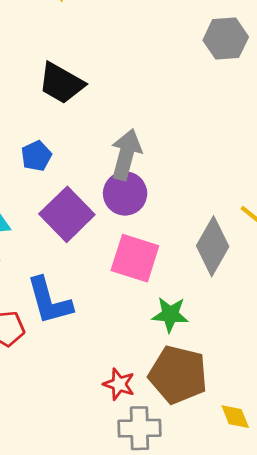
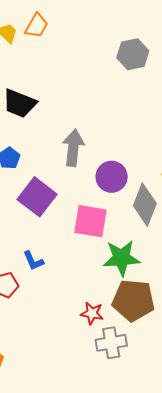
purple circle: (125, 193) -> (112, 177), moved
blue L-shape: (49, 301) -> (33, 261), size x0.6
green star: (170, 315) -> (121, 258), size x1.4

